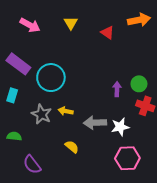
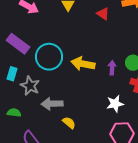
yellow arrow: (66, 111) -> (83, 64), moved, size x1.6
gray star: (41, 114) -> (30, 86), moved
gray arrow: (95, 123) -> (52, 104), moved

